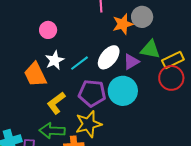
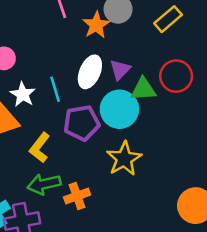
green triangle: (150, 49) -> (143, 89), moved
yellow rectangle: (173, 60) -> (168, 19), moved
cyan line: (79, 63) -> (55, 89), turned -54
yellow star: (88, 124) -> (124, 159), moved

